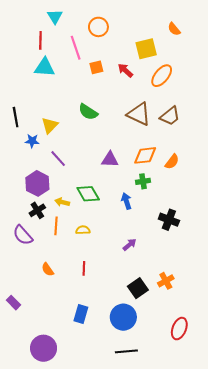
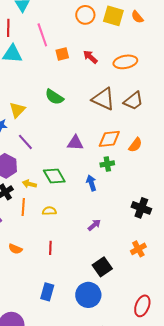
orange circle: (98, 27) -> (85, 15), moved
yellow square: (146, 49) -> (113, 16), moved, turned 30
orange ellipse: (162, 76) -> (125, 62), turned 40
black cross: (169, 220) -> (141, 208), moved
orange semicircle: (48, 269) -> (15, 249), turned -32
orange cross: (166, 281) -> (138, 249), moved

